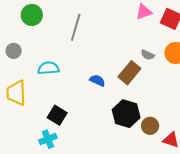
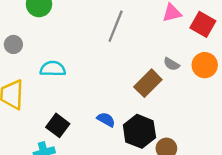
gray line: (76, 27) -> (116, 26), moved
blue semicircle: (97, 80) -> (106, 120), moved

